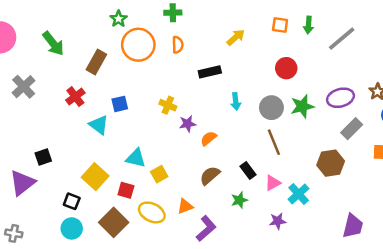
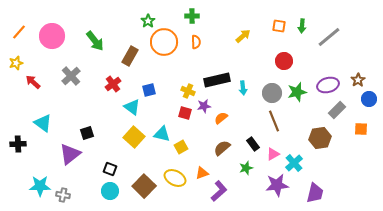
black rectangle: (210, 72) -> (217, 80), moved, size x1.4
yellow square: (95, 177) -> (134, 137), moved
red square: (126, 190) -> (185, 113), moved
purple star: (278, 221) -> (277, 185), size x1.6
purple trapezoid: (353, 226) -> (315, 193), moved

